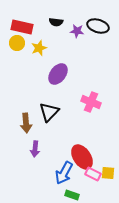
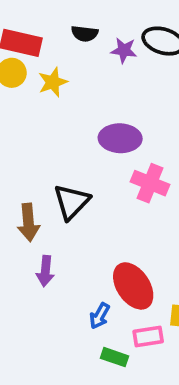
purple ellipse: (58, 74) -> (120, 138), moved, turned 55
blue arrow: (64, 173) -> (100, 316), size x0.6
pink rectangle: (93, 174) -> (148, 336), moved, turned -35

